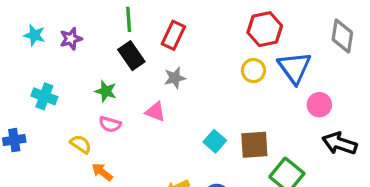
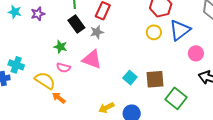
blue triangle: (294, 68) -> (180, 30), turned 30
gray star: (175, 78) -> (97, 32), moved
cyan cross: (44, 96) -> (16, 65), moved
pink triangle: (155, 112) -> (92, 59), size x1.5
yellow semicircle: (81, 144) -> (45, 81), size x1.5

